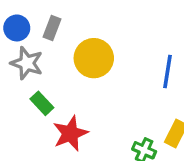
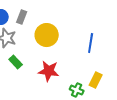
red star: (70, 133) -> (49, 71), moved, turned 30

